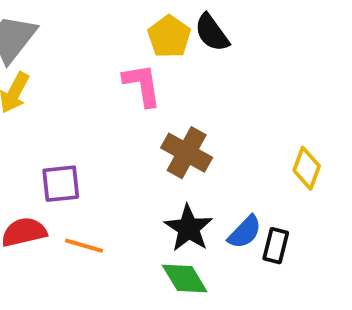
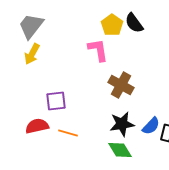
black star: (189, 228) -> (122, 124), turned 30

